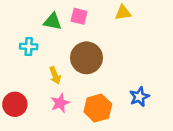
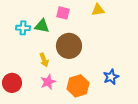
green triangle: (53, 21) -> (42, 26), moved
cyan cross: (29, 47) -> (23, 28), moved

